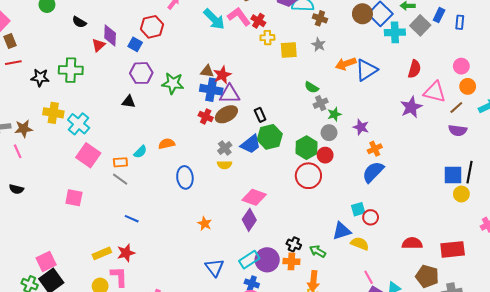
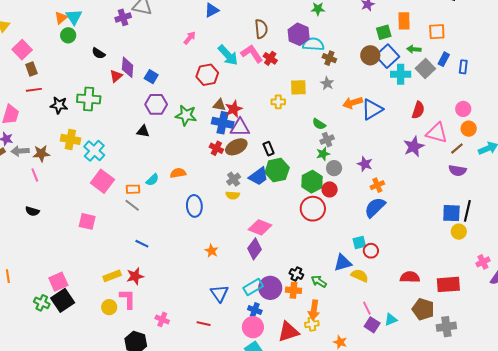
red hexagon: (152, 27) -> (207, 75), moved
yellow cross: (267, 38) -> (278, 102), moved
green star: (334, 114) -> (323, 154), moved

